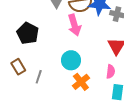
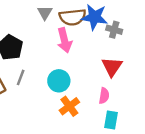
gray line: (39, 77) -> (21, 77), moved

